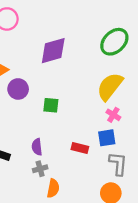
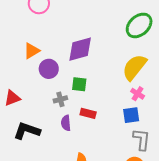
purple diamond: (53, 51) -> (80, 49), moved
red rectangle: (80, 148) -> (88, 113), moved
gray cross: (40, 169) -> (60, 99), moved

